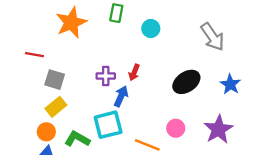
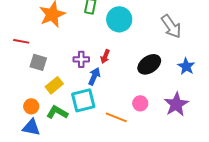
cyan circle: (151, 29) -> (119, 19), size x1.6
yellow rectangle: (56, 107) -> (54, 85), moved

